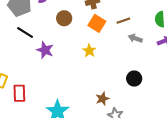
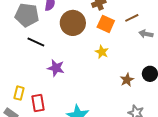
brown circle: (64, 18) -> (73, 23), size x1.6
purple star: (45, 50) -> (56, 68), moved
brown star: (102, 99) -> (127, 80), moved

